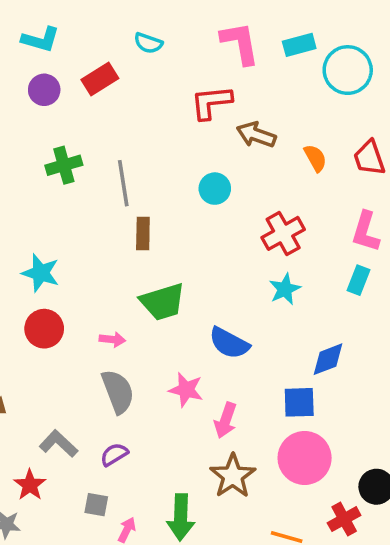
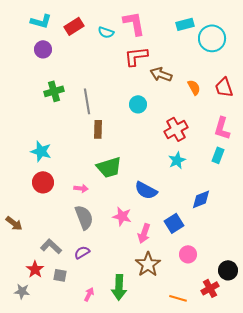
cyan semicircle: (148, 43) -> (106, 32), moved
pink L-shape: (240, 43) -> (134, 23), moved
red rectangle: (100, 79) -> (74, 26), moved
blue square: (299, 402) -> (174, 223), moved, turned -30
pink circle: (305, 458) -> (188, 254), size x0.6
gray square: (96, 505) -> (60, 275), moved

